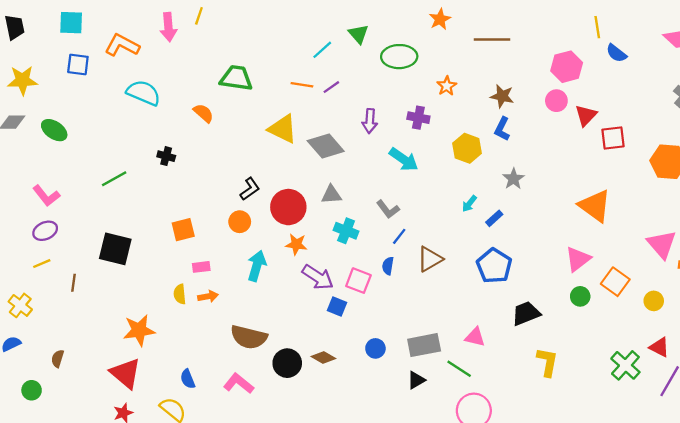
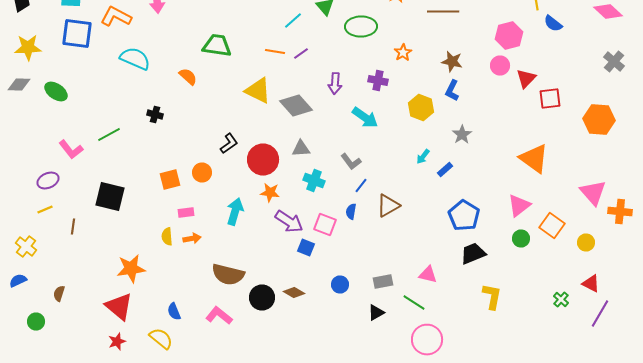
blue square: (78, 64) -> (77, 34), size x1.5
pink L-shape: (46, 196) -> (71, 150), moved
orange circle: (240, 222) -> (202, 172), moved
blue pentagon: (494, 266) -> (464, 216), moved
gray rectangle: (424, 345) -> (383, 282), size x0.7
green cross: (625, 365) -> (561, 300), size x0.6

